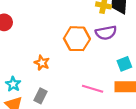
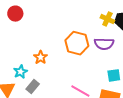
cyan star: (13, 84) -> (20, 72), moved

